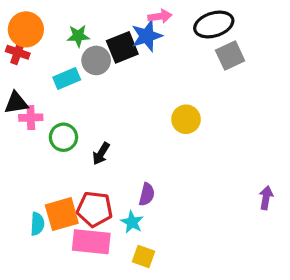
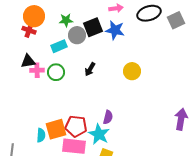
blue star: (147, 36) -> (115, 30), moved, turned 30
gray square: (230, 56) -> (176, 20), moved
green circle: (63, 137) -> (56, 72), moved
black arrow: (101, 154) -> (90, 69), moved
purple arrow: (266, 198) -> (181, 119), size x1.5
cyan star: (132, 222) -> (99, 134), size x1.5

